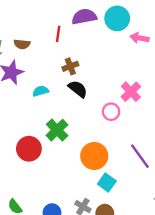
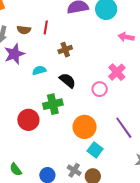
red line: (58, 34) -> (46, 27), moved
pink arrow: (139, 38) -> (126, 37), moved
black semicircle: (78, 89) -> (67, 80), moved
green cross: (57, 130) -> (53, 104), turned 30

